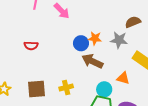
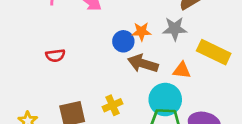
orange triangle: (123, 78) -> (182, 70), moved
cyan circle: (104, 89) -> (165, 100), size x1.5

